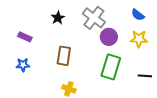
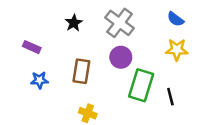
purple circle: (109, 37) -> (121, 57), moved
blue star: (23, 65) -> (39, 80), moved
black line: (145, 76) -> (170, 97), moved, turned 72

